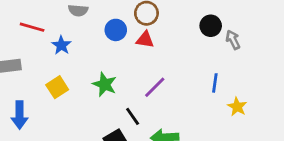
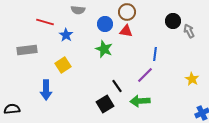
blue line: (215, 83) -> (155, 54), moved
green star: (105, 84) -> (104, 49), moved
purple line: (155, 87) -> (145, 75), moved
blue arrow: (20, 115) -> (46, 90), moved

